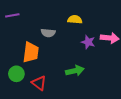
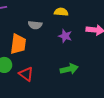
purple star: (88, 42) -> (65, 36), moved
green arrow: (75, 71) -> (69, 69), moved

